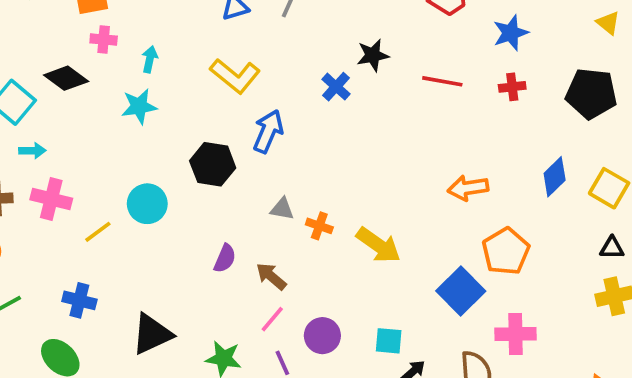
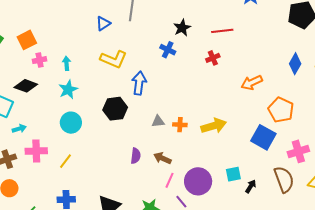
red cross: (512, 87) -> (213, 58), moved
cyan circle: (147, 204) -> (71, 123), moved
yellow arrow: (378, 245) -> (214, 126), turned -35
purple circle: (322, 336) -> (198, 181), size x1.4

